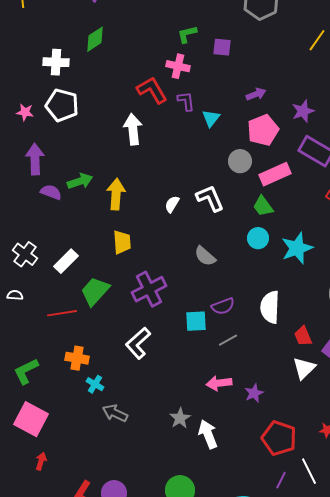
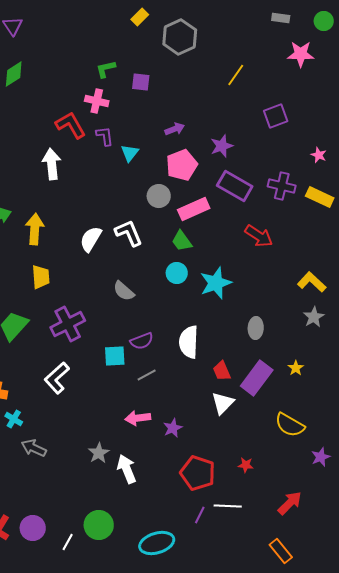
white semicircle: (172, 204) -> (91, 239), size x1.5
white line: (309, 471) -> (228, 506), turned -60

